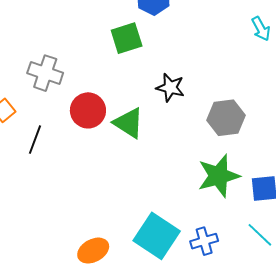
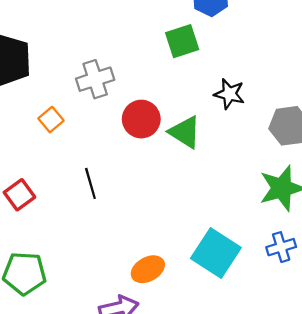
gray cross: (45, 73) -> (95, 79), turned -36
black line: (35, 140) -> (90, 183), moved, turned -36
blue cross: (204, 241) -> (281, 247), moved

